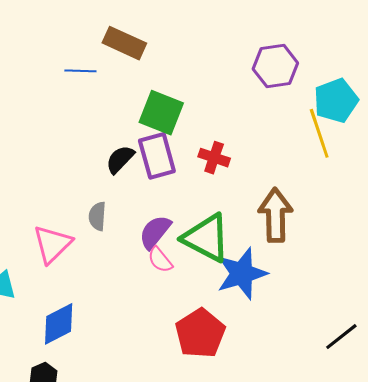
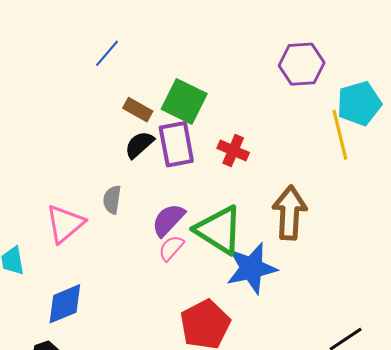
brown rectangle: (124, 43) -> (138, 110), moved, size x0.7
blue line: (80, 71) -> (107, 53), turned -56
pink semicircle: (160, 260) -> (171, 248), turned 76

